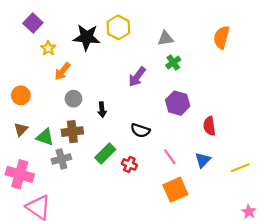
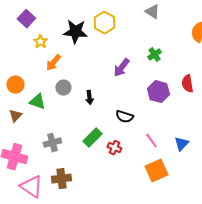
gray triangle: (166, 38) -> (152, 12), moved, turned 42
red semicircle: (209, 126) -> (187, 84), moved
brown cross: (72, 132) -> (61, 179), moved
green triangle: (45, 137) -> (37, 102), moved

